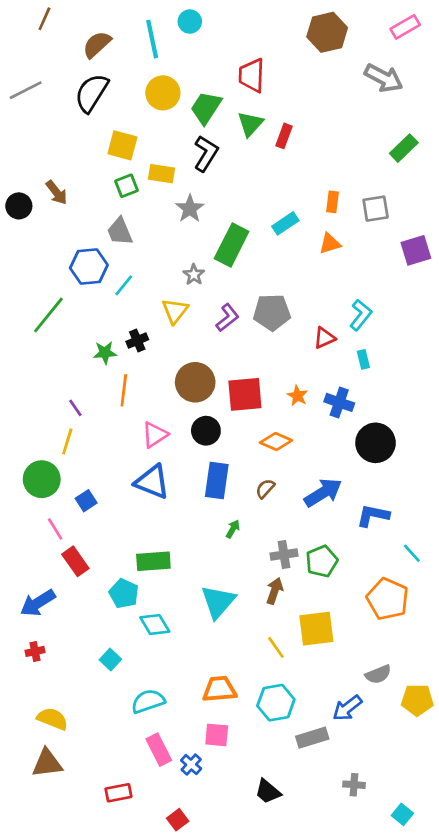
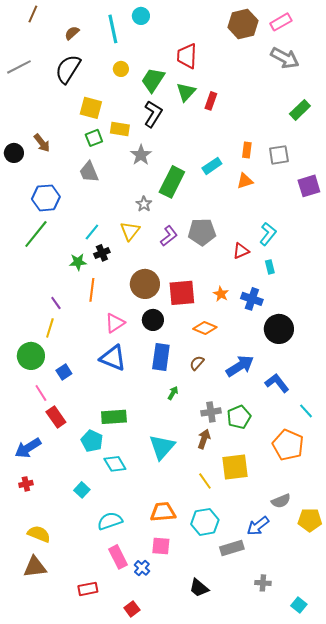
pink rectangle: (405, 27) -> (281, 22), moved
brown semicircle: (97, 44) -> (72, 33), size x0.7
yellow circle: (163, 93) -> (121, 69), size x0.6
blue hexagon: (89, 267) -> (46, 198), moved
cyan line: (124, 285) -> (92, 232), moved
blue L-shape: (373, 516) -> (277, 383), turned 40

